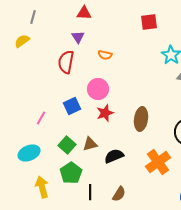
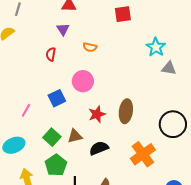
red square: (149, 22) -> (123, 14), moved
red semicircle: (66, 62) -> (51, 54), size x0.6
red star: (105, 113) -> (97, 114), moved

